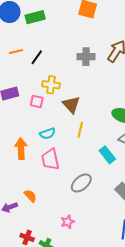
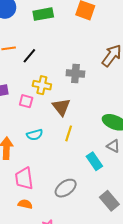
green rectangle: (35, 17) -> (43, 14), moved
gray cross: (86, 57) -> (75, 73), moved
pink trapezoid: (50, 159) -> (24, 178), moved
orange semicircle: (30, 196) -> (25, 204), moved, turned -40

